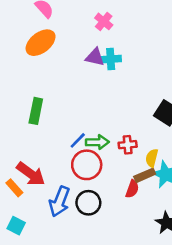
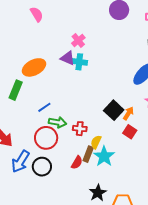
pink cross: (104, 21) -> (78, 40), moved
orange ellipse: (41, 43) -> (34, 67), moved
blue line: (78, 140) -> (44, 107), moved
brown rectangle: (145, 175) -> (88, 154), turned -56

